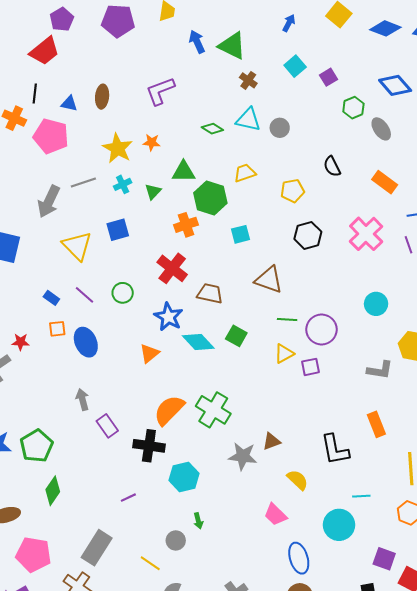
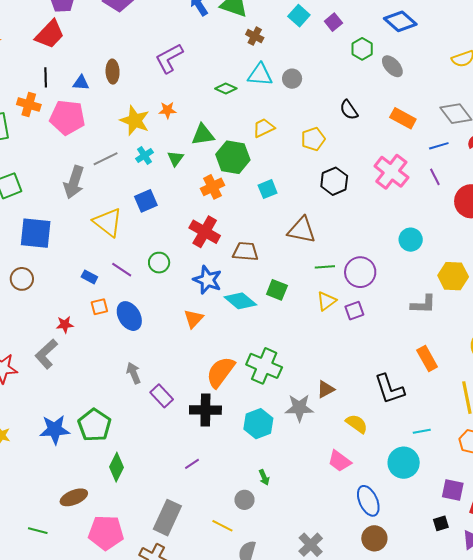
cyan hexagon: (184, 477) -> (258, 424), moved

